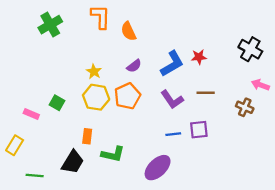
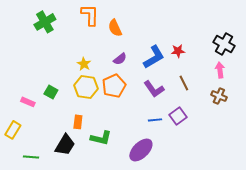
pink arrow: (260, 85) -> (220, 70), moved, turned 63
brown line: (206, 93) -> (184, 83), turned 63
purple square: (199, 130) -> (178, 116), turned -30

